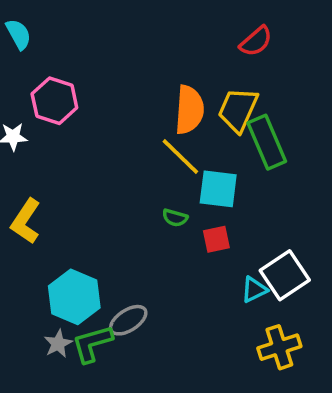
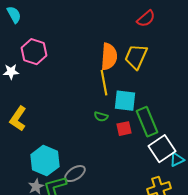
green rectangle: (267, 142) -> (147, 122), moved
yellow line: (180, 157) -> (104, 83), turned 35
cyan triangle: (254, 290) -> (177, 160), moved

